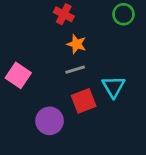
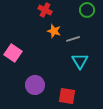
gray line: (75, 70) -> (73, 39), moved
red square: (84, 101) -> (67, 96), moved, turned 30

